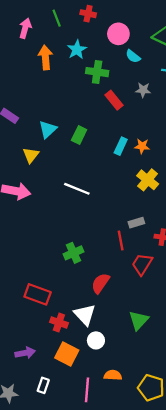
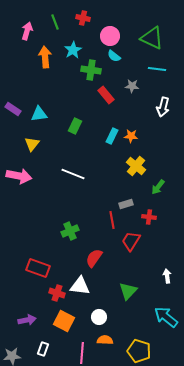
cyan semicircle: (133, 56) -> (114, 56), moved
cyan triangle: (48, 129) -> (39, 114), moved, turned 36
white triangle: (85, 315) -> (80, 286), turned -40
white circle: (96, 340) -> (99, 317), moved

